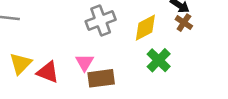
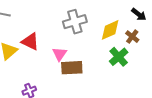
brown cross: (184, 23) -> (132, 37), moved
red triangle: (48, 72) -> (30, 42), moved

